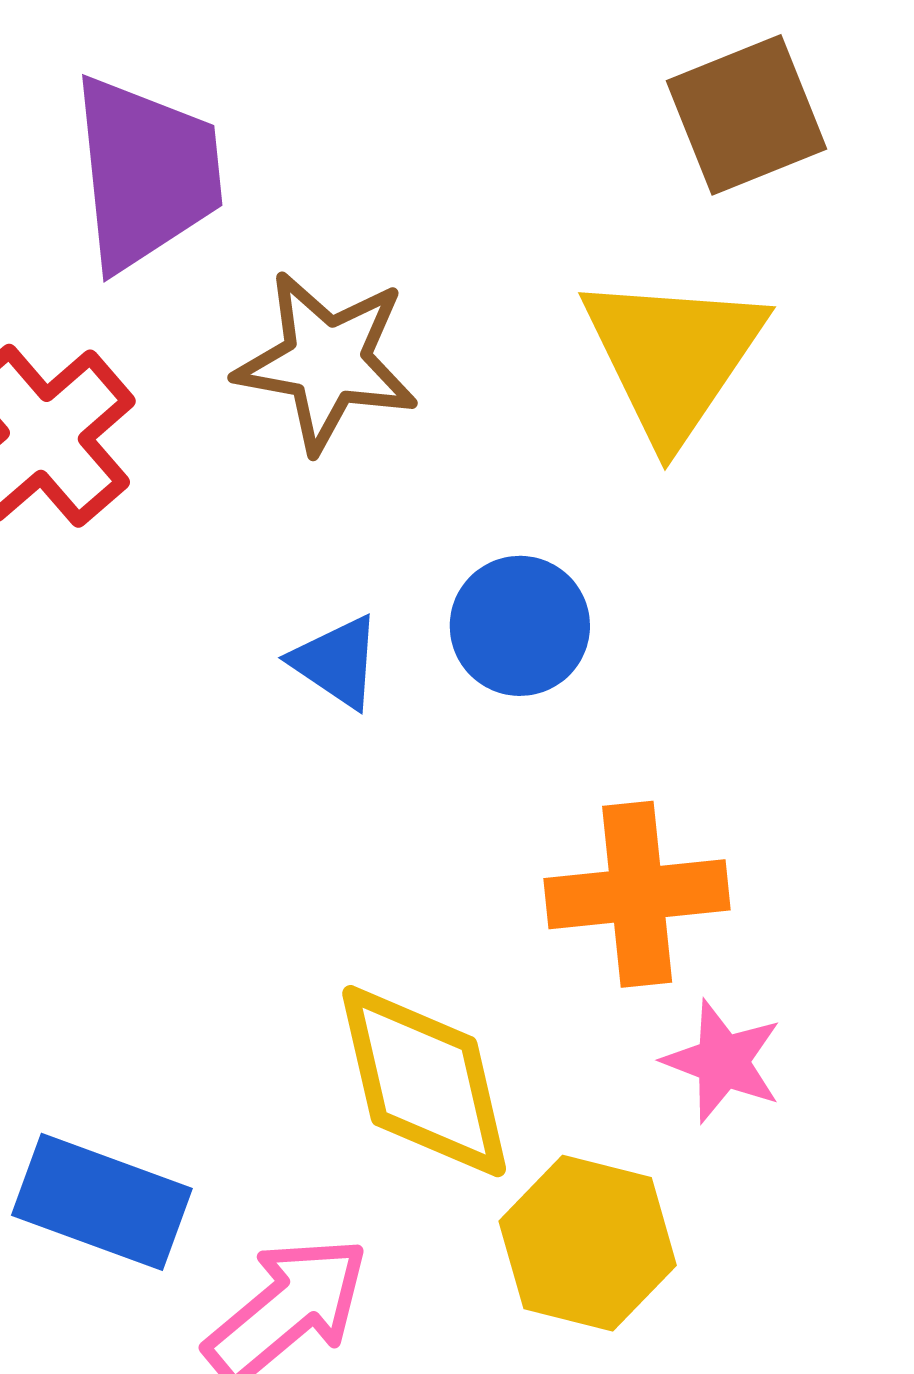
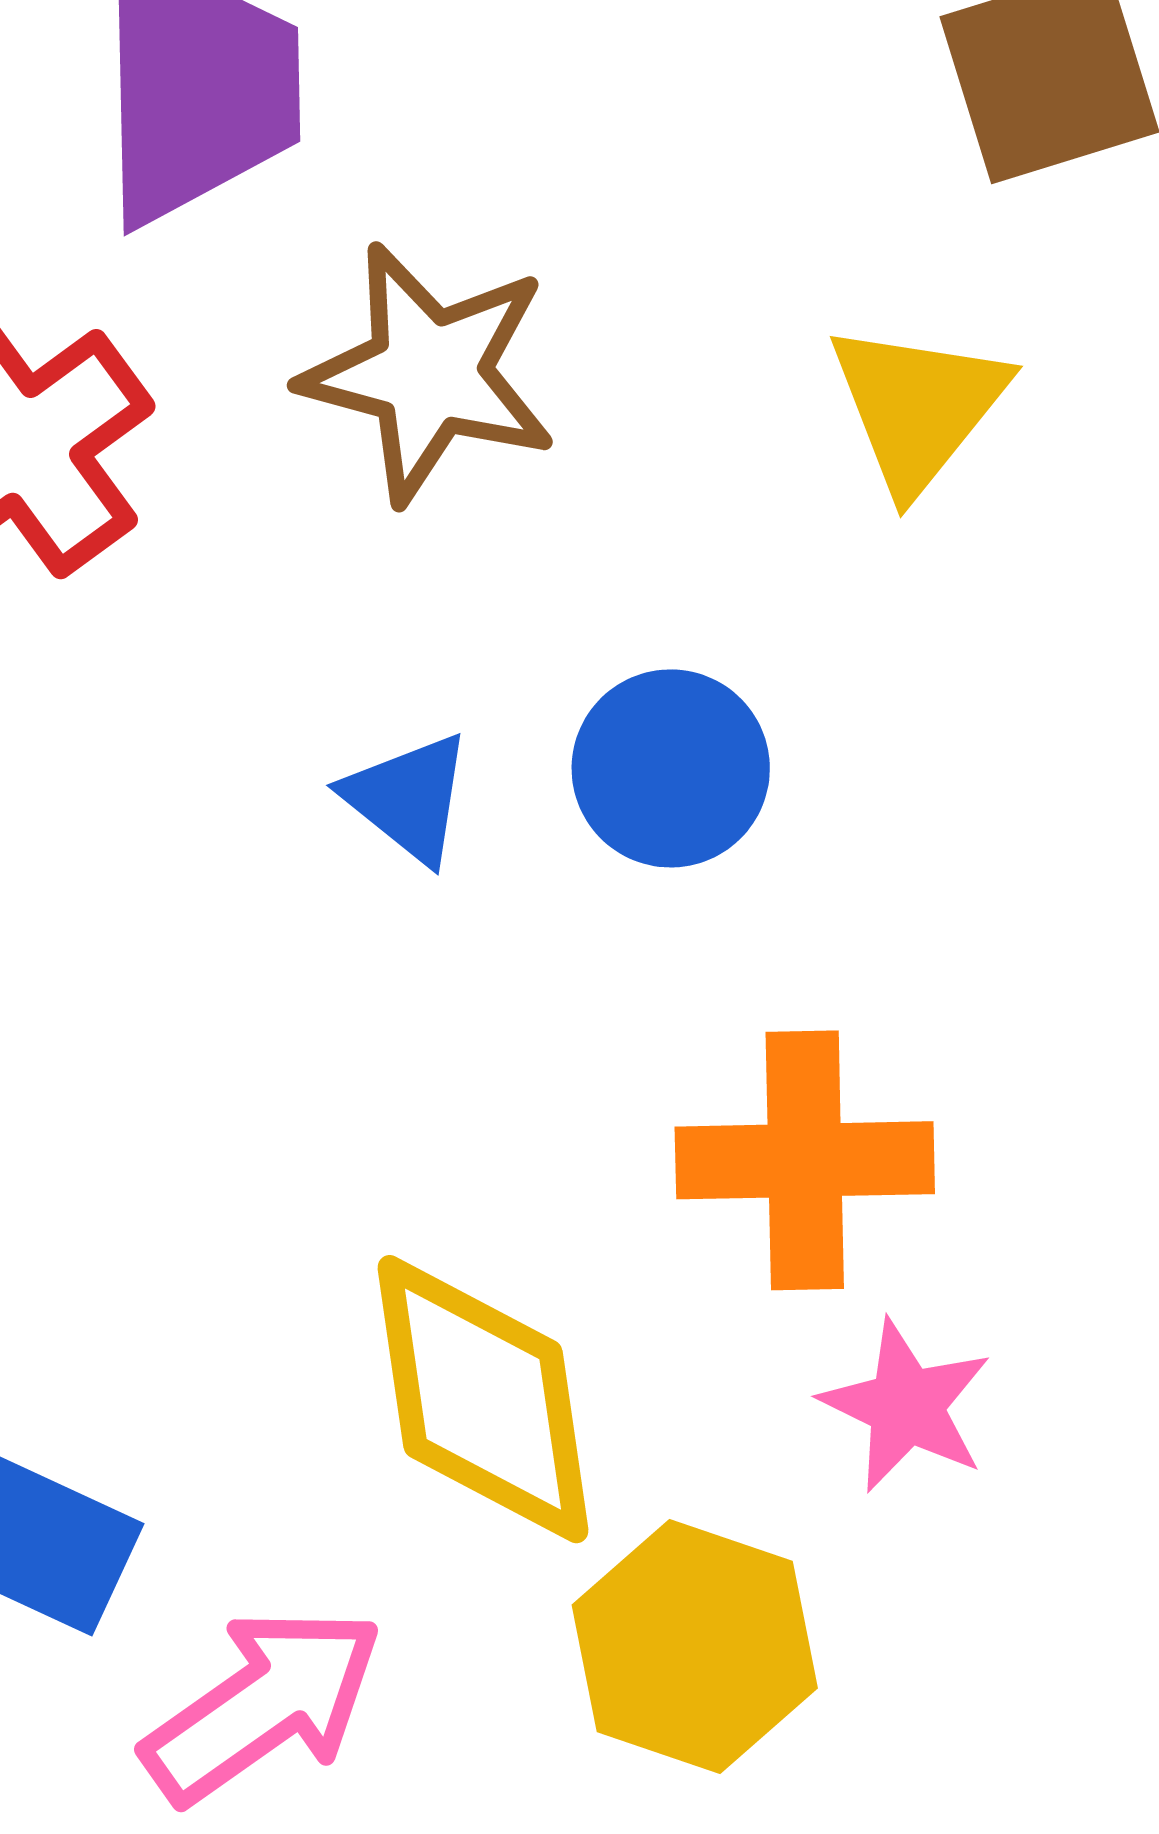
yellow triangle: (673, 357) -> (918, 407), size x0.7

